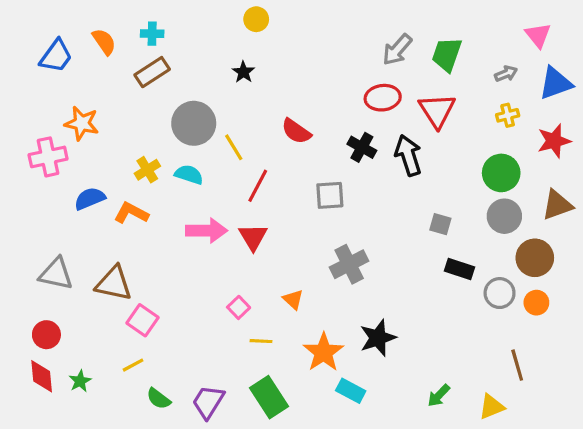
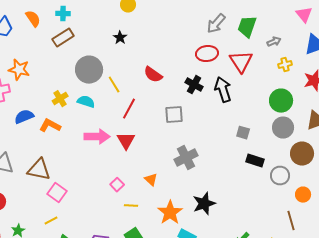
gray arrow: (506, 74) -> (274, 42), moved
orange circle: (536, 303) -> (303, 195), moved

